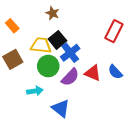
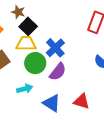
brown star: (52, 13) -> (18, 12), moved
black square: (57, 40) -> (28, 26), moved
red triangle: (93, 73) -> (82, 101), moved

